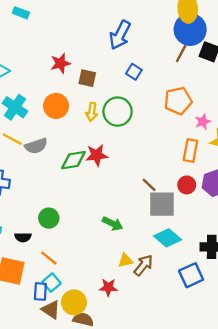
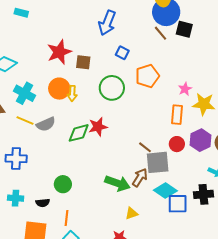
brown line: (181, 54) -> (161, 33), turned -63
red star: (60, 63) -> (59, 52), size x1.4
orange pentagon: (178, 101) -> (147, 76), moved
yellow arrow: (92, 112) -> (72, 93), moved
green arrow: (113, 224) -> (117, 183), size x1.4
orange line: (49, 258) -> (66, 218), turned 63
brown arrow: (143, 265) -> (140, 178), moved
blue square: (191, 275) -> (178, 204), moved, turned 30

